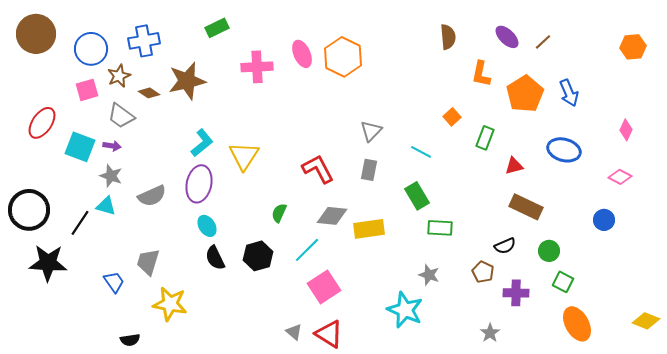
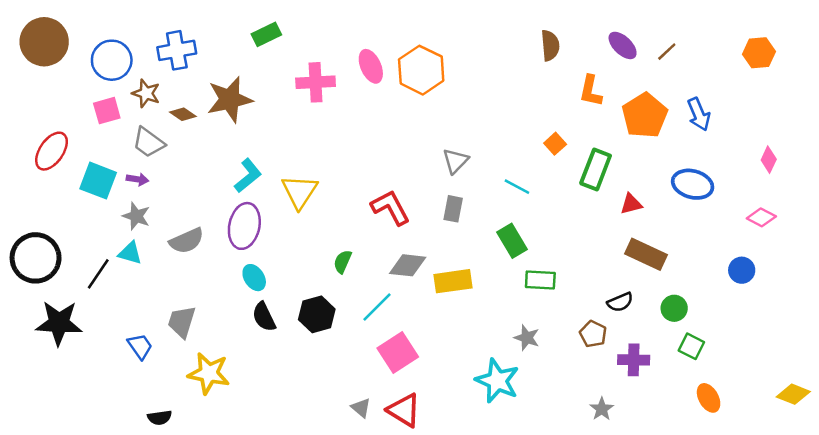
orange hexagon: (633, 47) -> (759, 53), moved
brown star: (119, 76) -> (146, 93), turned -30
green rectangle: (485, 138) -> (596, 169), size x1.4
orange ellipse: (577, 324) -> (709, 398), size x0.7

